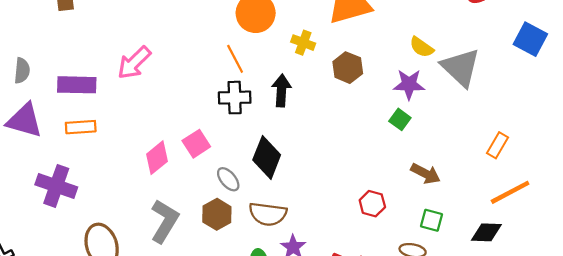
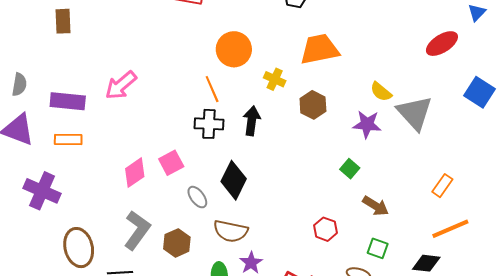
green square: (400, 119) -> (350, 169), moved
brown hexagon: (217, 214) -> (177, 243), moved

